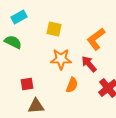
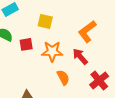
red square: (27, 84) -> (26, 44), moved
orange semicircle: (72, 85) -> (63, 77), turned -49

